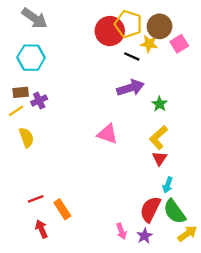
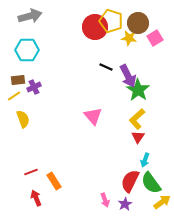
gray arrow: (35, 18) -> (30, 16), turned -50
black line: (132, 56) -> (106, 67), moved
purple arrow: (131, 88) -> (128, 76), moved, turned 80
green star: (160, 104) -> (138, 90), size x1.6
pink triangle: (107, 134) -> (93, 116), turned 30

